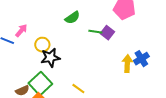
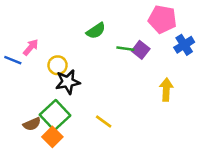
blue cross: (141, 59) -> (184, 45), moved

